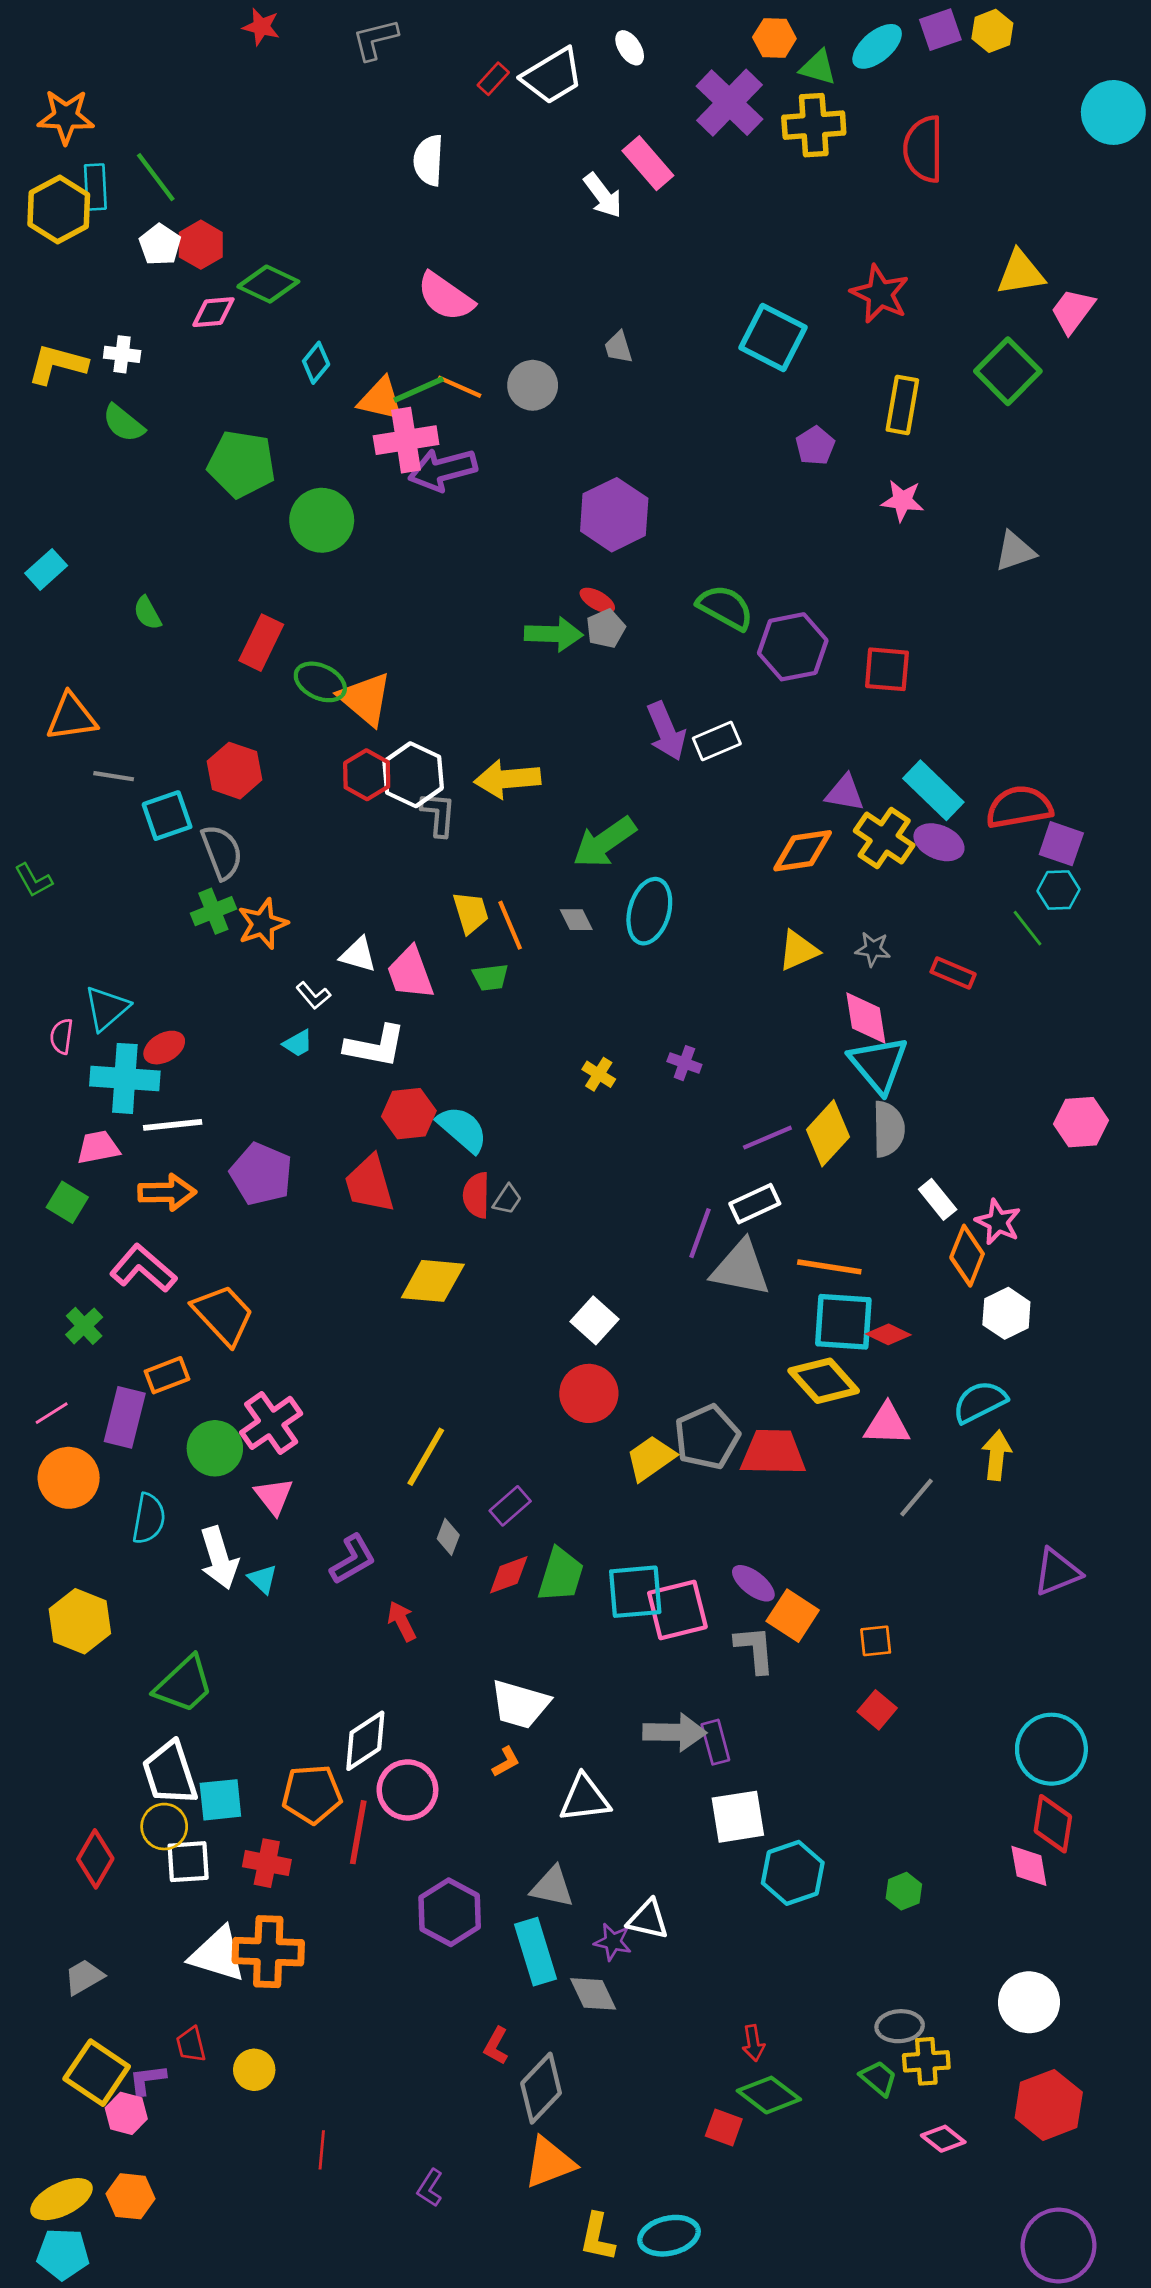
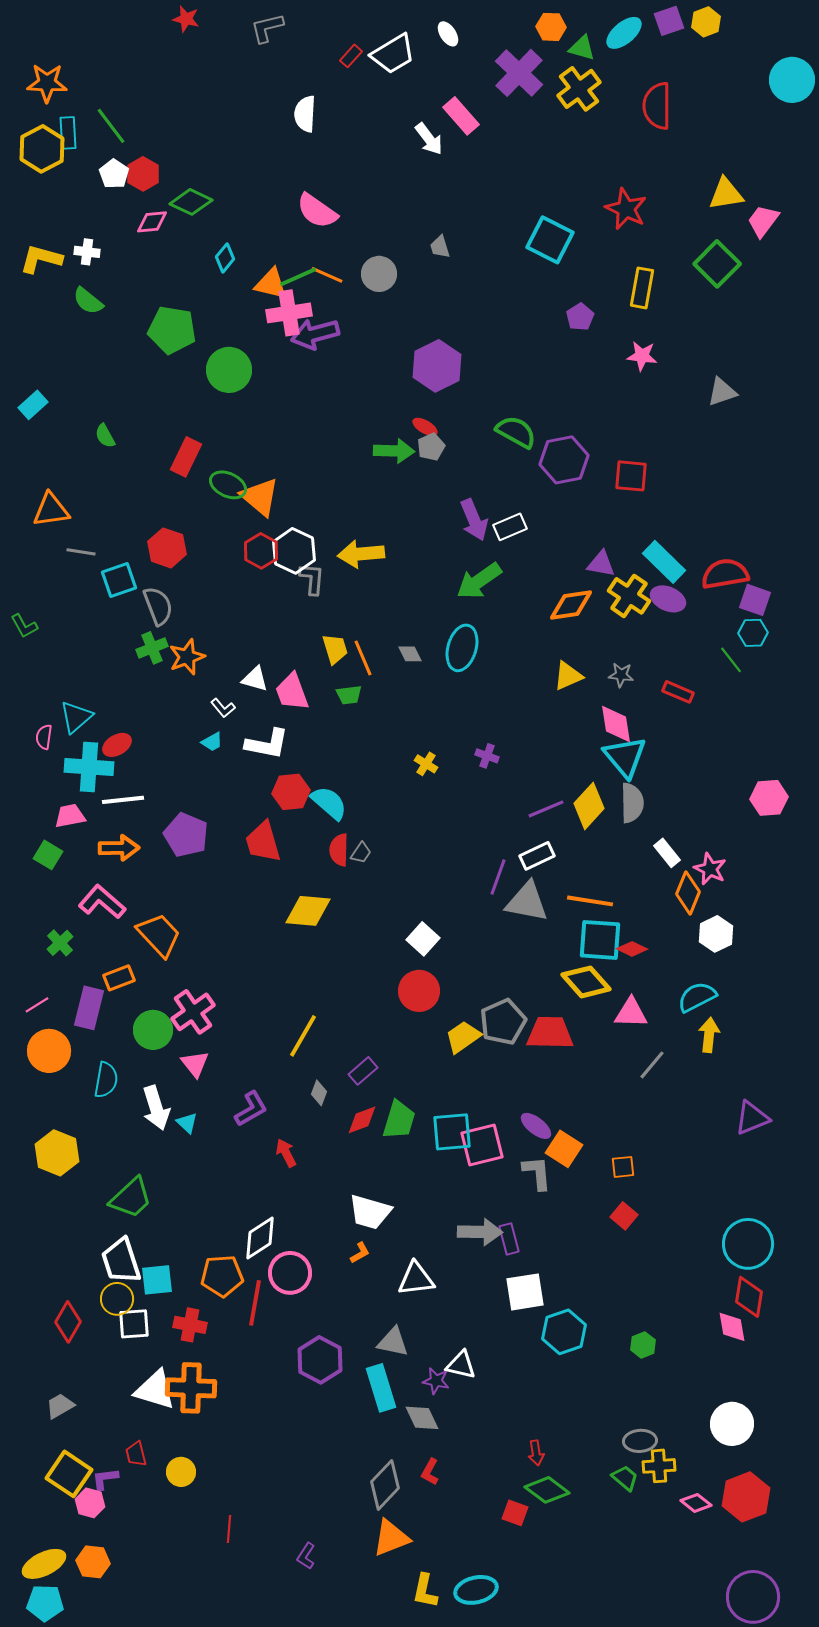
yellow cross: (814, 125) -> (579, 89), turned -33
green arrow: (604, 842) -> (479, 581), moved
red L-shape: (496, 2046) -> (430, 1472), moved
pink diamond: (943, 2139) -> (696, 1503), moved

